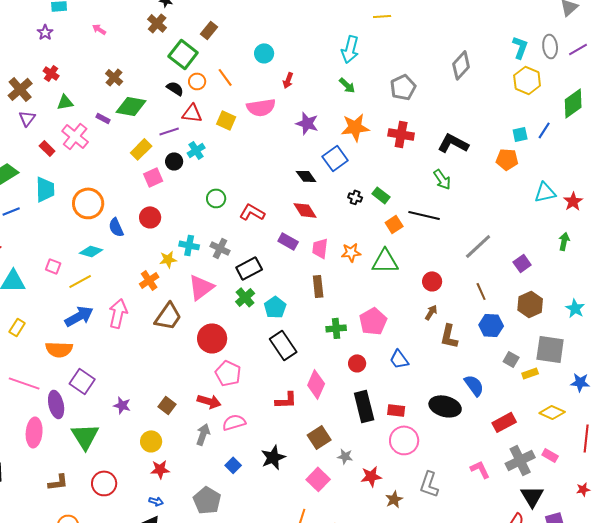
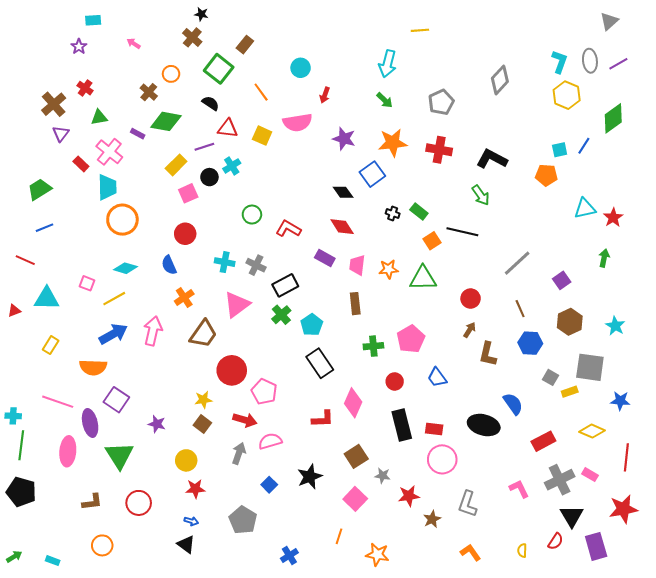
orange circle: (197, 81) -> (171, 74), moved
cyan trapezoid: (45, 189) -> (107, 187), moved
blue semicircle: (116, 227) -> (169, 265), moved
yellow star: (168, 259) -> (203, 400), moved
red circle: (212, 338) -> (232, 370), moved
red star: (583, 489) -> (623, 509), size x2.0

